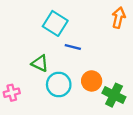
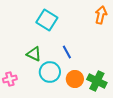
blue line: (73, 47) -> (67, 52), moved, turned 48
orange circle: (92, 81) -> (75, 79), moved

